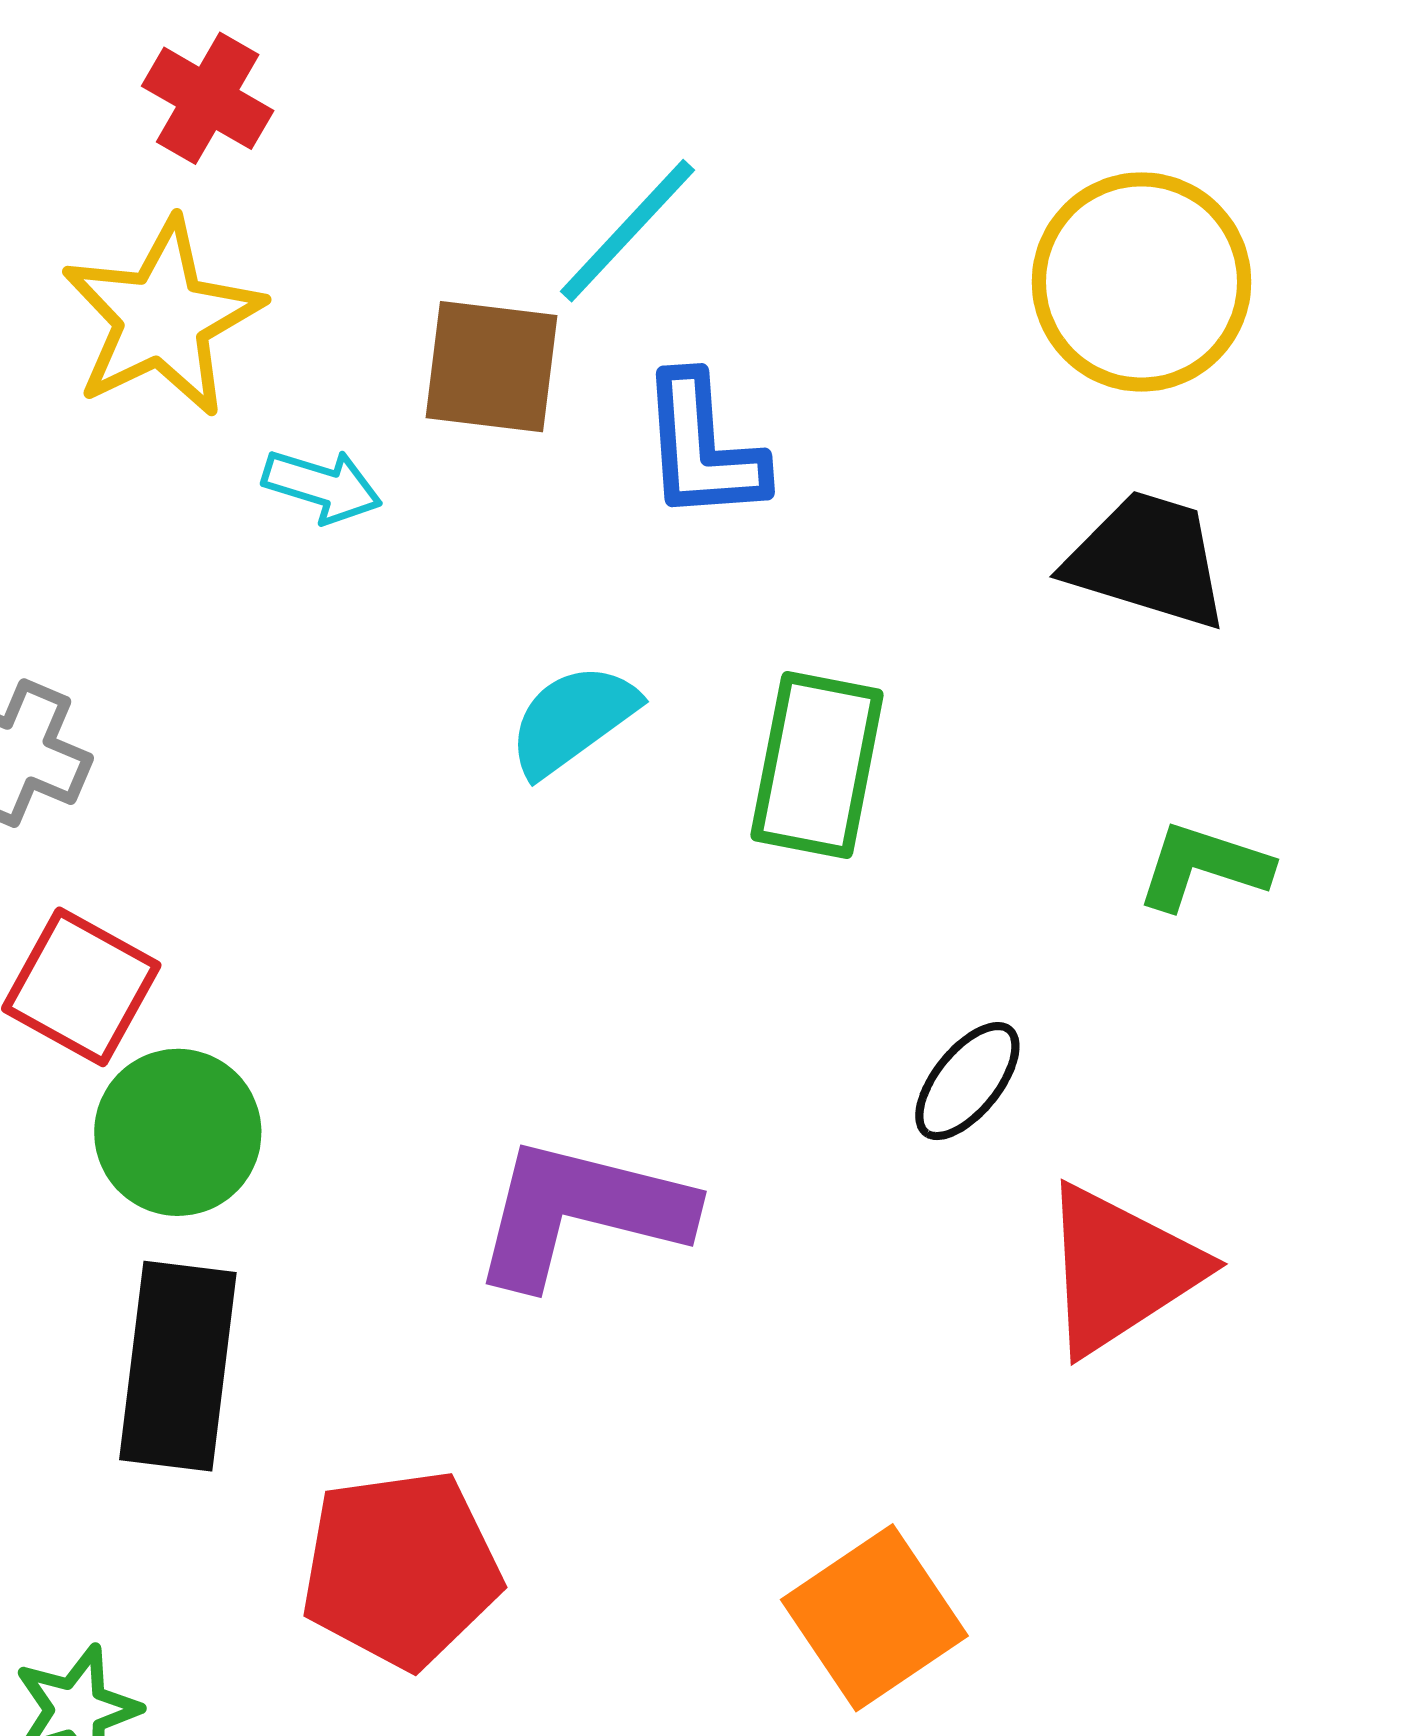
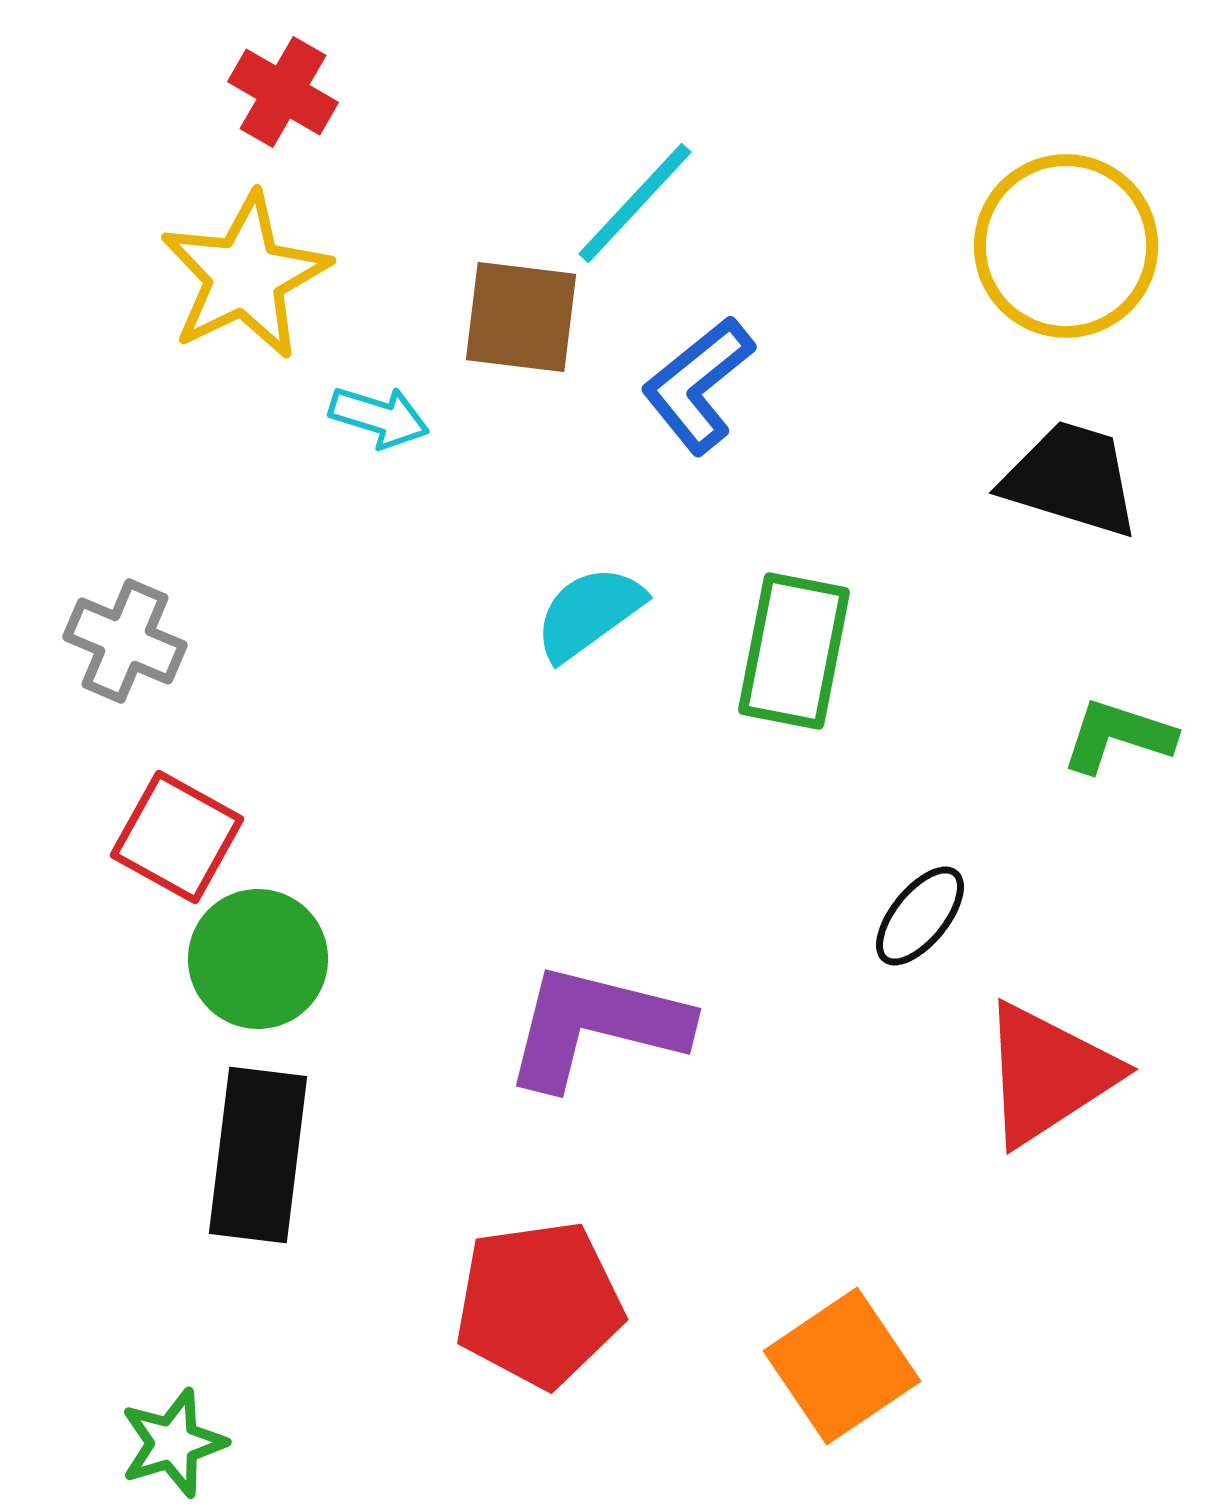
blue L-shape: (703, 448) -> (698, 385), turned 55
red pentagon: (401, 1569) -> (539, 1304), moved

